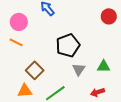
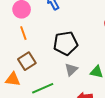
orange line: (16, 42) -> (23, 33), moved, turned 32

